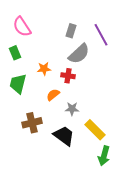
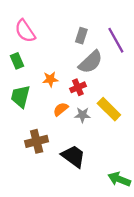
red cross: (68, 76) -> (78, 87), turned -32
gray star: (72, 109) -> (83, 115), moved
yellow rectangle: (95, 130) -> (109, 109), moved
green arrow: (104, 156) -> (119, 179), turned 96

